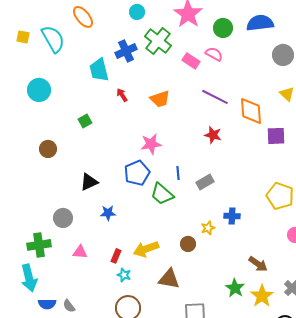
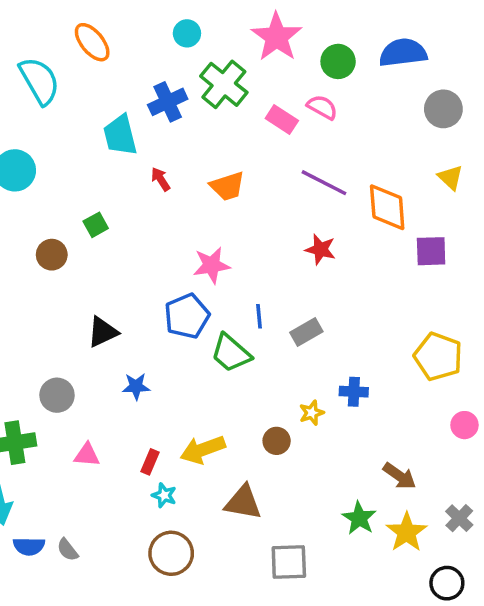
brown circle: (48, 149) -> (52, 255), moved

